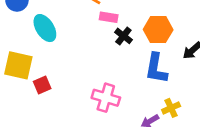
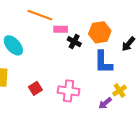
red square: (42, 85) -> (35, 88), moved

